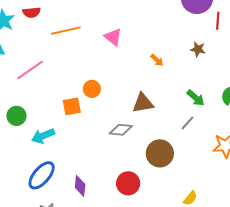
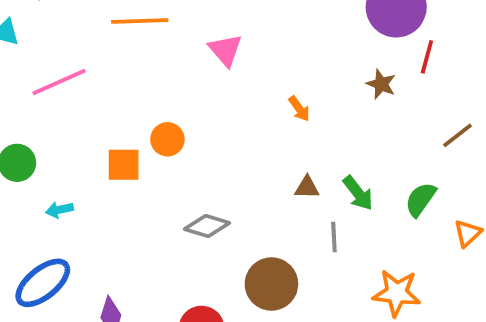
brown star: (198, 49) -> (381, 84), moved
brown triangle: (143, 103) -> (307, 187), moved, size x0.6
gray line: (187, 123) -> (334, 237), turned -56
cyan arrow: (43, 136) -> (59, 210), size x0.6

